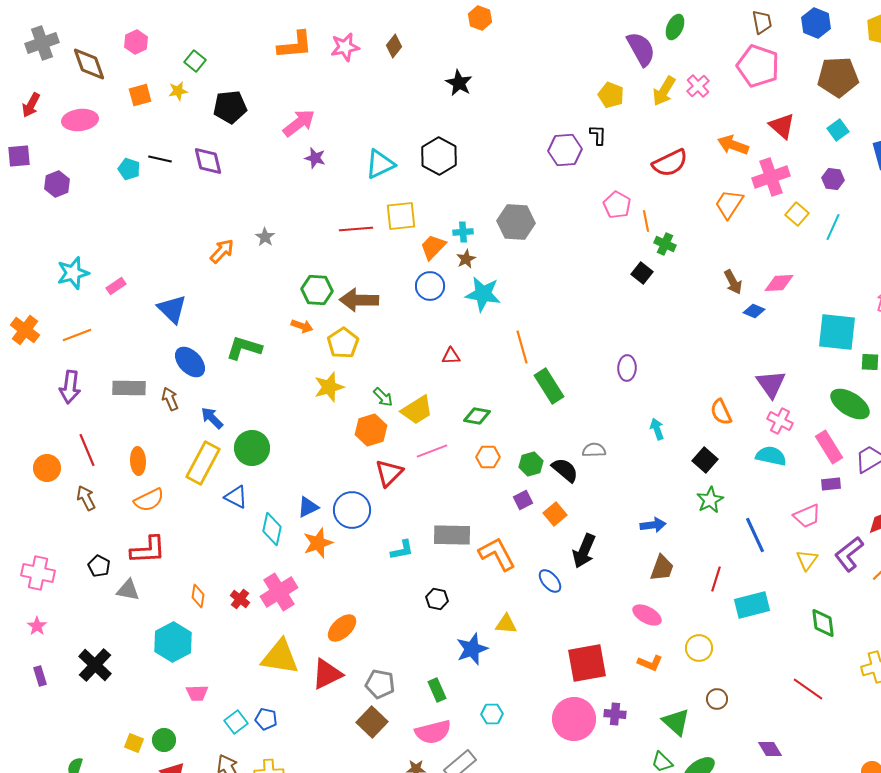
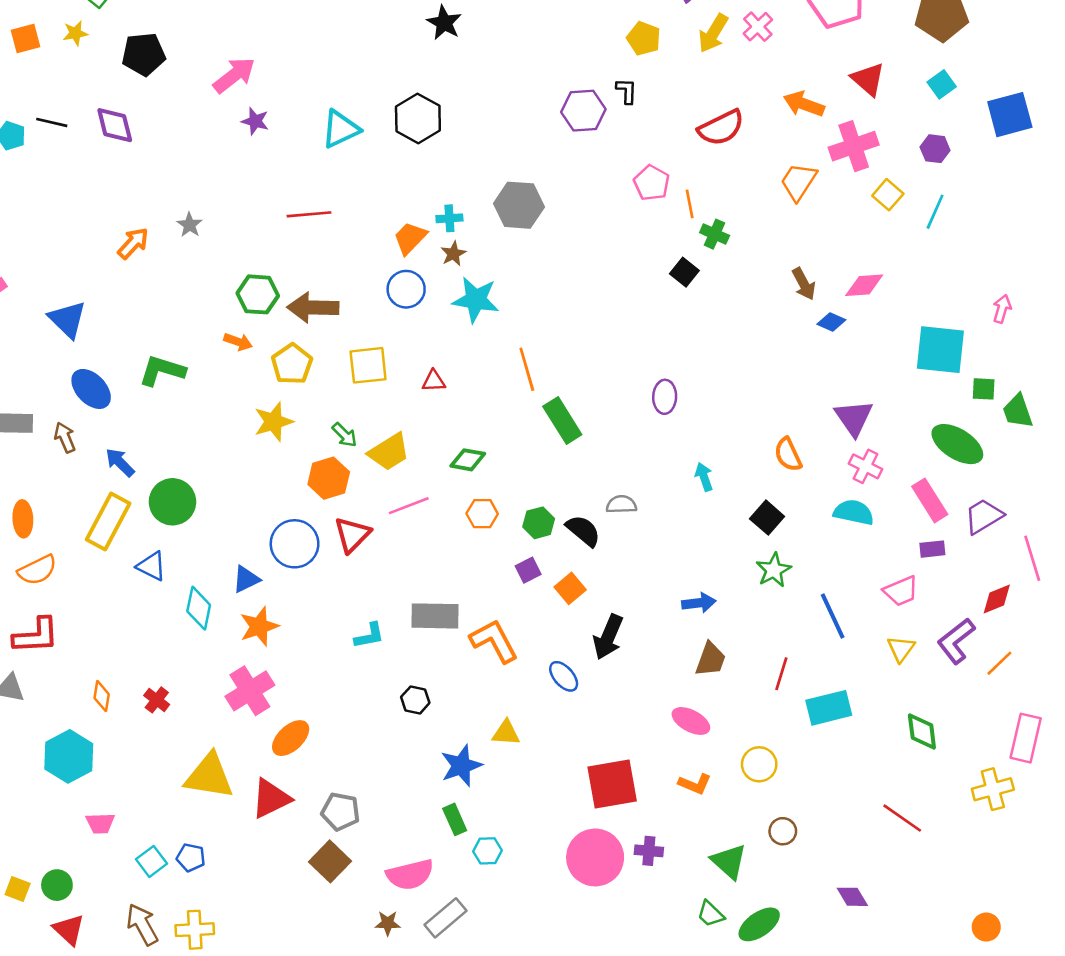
yellow square: (401, 216) -> (368, 365), moved
blue circle: (352, 510) -> (295, 544), moved
pink cross: (279, 592) -> (250, 691), moved
green rectangle: (437, 690) -> (455, 819), moved

